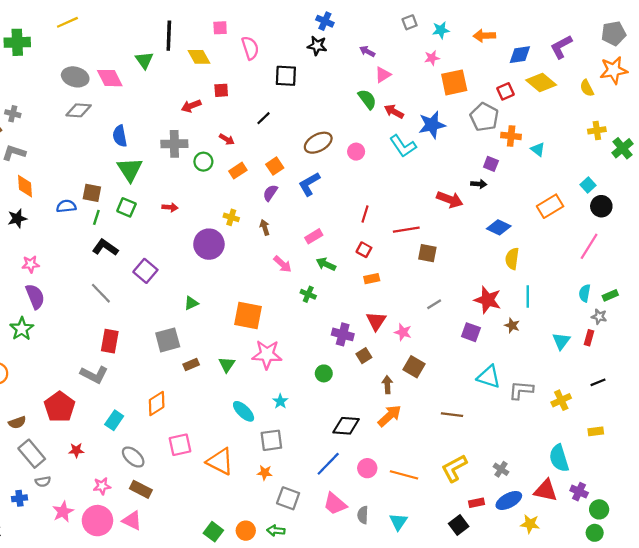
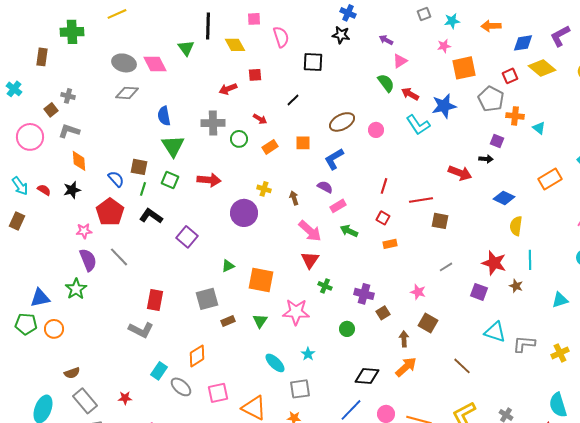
orange square: (275, 166) -> (303, 143), turned 35
purple semicircle: (270, 193) -> (325, 187), moved, turned 84
blue semicircle: (66, 206) -> (116, 179), turned 54
red arrow: (170, 207) -> (209, 180), size x1.6
pink arrow: (283, 264) -> (310, 231), size x1.4
gray line: (101, 293) -> (119, 257), moved
green cross: (308, 294) -> (325, 286), moved
orange square: (248, 315) -> (261, 280), moved
red triangle: (376, 321) -> (310, 260), moved
cyan triangle: (561, 341) -> (560, 300), turned 36
red pentagon: (60, 407) -> (110, 212), moved
brown line: (452, 415) -> (462, 366), turned 36
gray ellipse: (133, 457) -> (181, 387), moved

